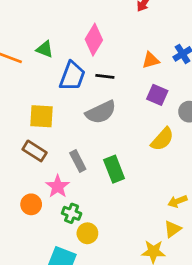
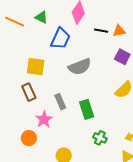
black line: (105, 76) -> (101, 31), moved
brown rectangle: (35, 151) -> (29, 92), turned 30
orange circle: (31, 204) -> (29, 138), moved
green cross: (72, 213) -> (100, 138), moved

